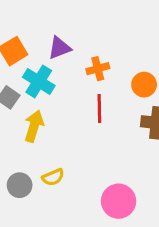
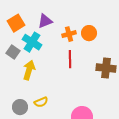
orange circle: (144, 85) -> (89, 33), moved

